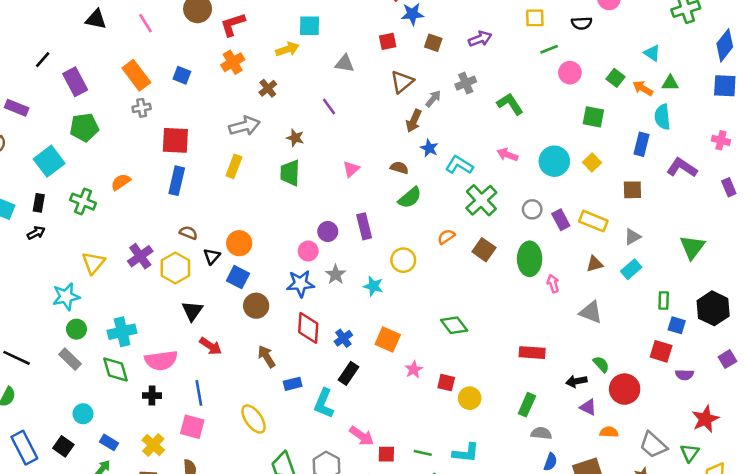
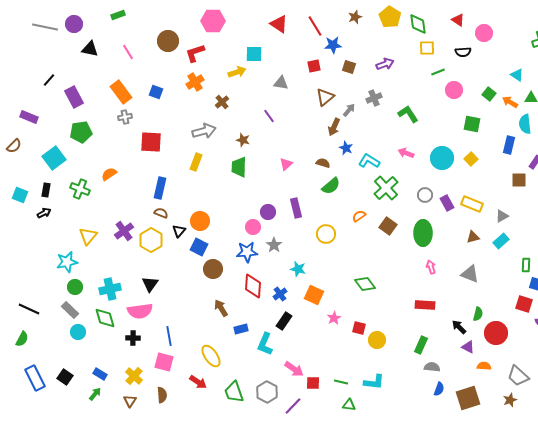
blue rectangle: (177, 181) -> (160, 188), moved
brown square: (632, 190) -> (519, 180), moved
pink arrow: (553, 284) -> (431, 267), moved
cyan star: (373, 286) -> (298, 269), moved
black triangle: (192, 311) -> (150, 284), moved
red arrow: (211, 346) -> (198, 382), moved
green semicircle: (601, 364) -> (478, 314), turned 56
black arrow: (576, 381) -> (459, 327), turned 56
cyan circle: (83, 414) -> (78, 332), moved

